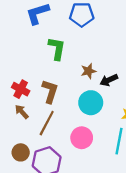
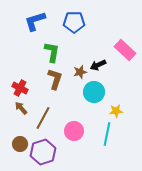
black arrow: (109, 80) -> (98, 65), moved
brown L-shape: (50, 91) -> (55, 79), moved
cyan circle: (91, 103) -> (94, 92), moved

